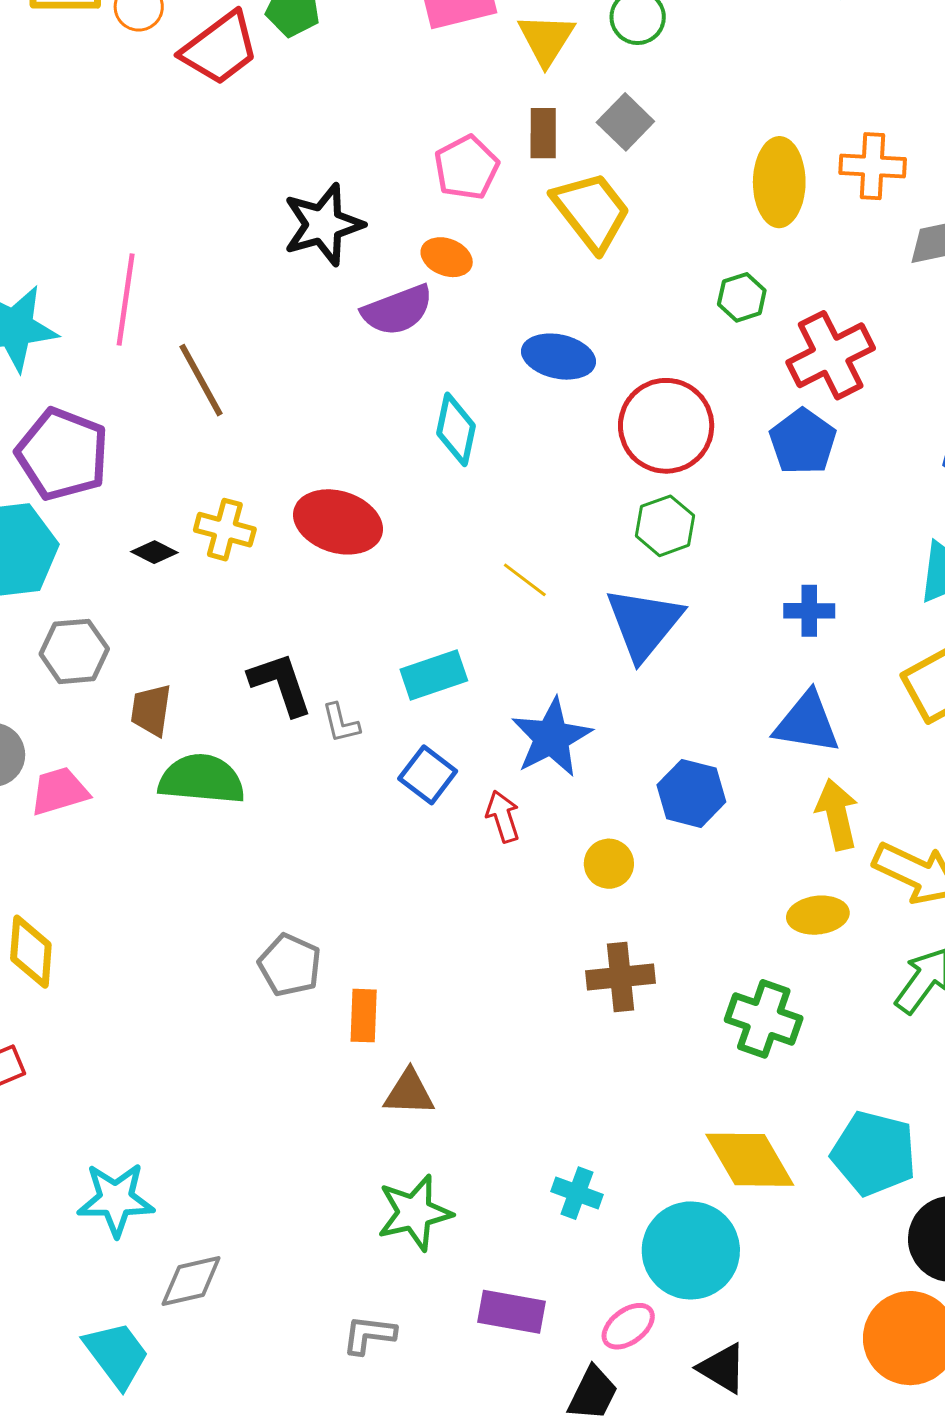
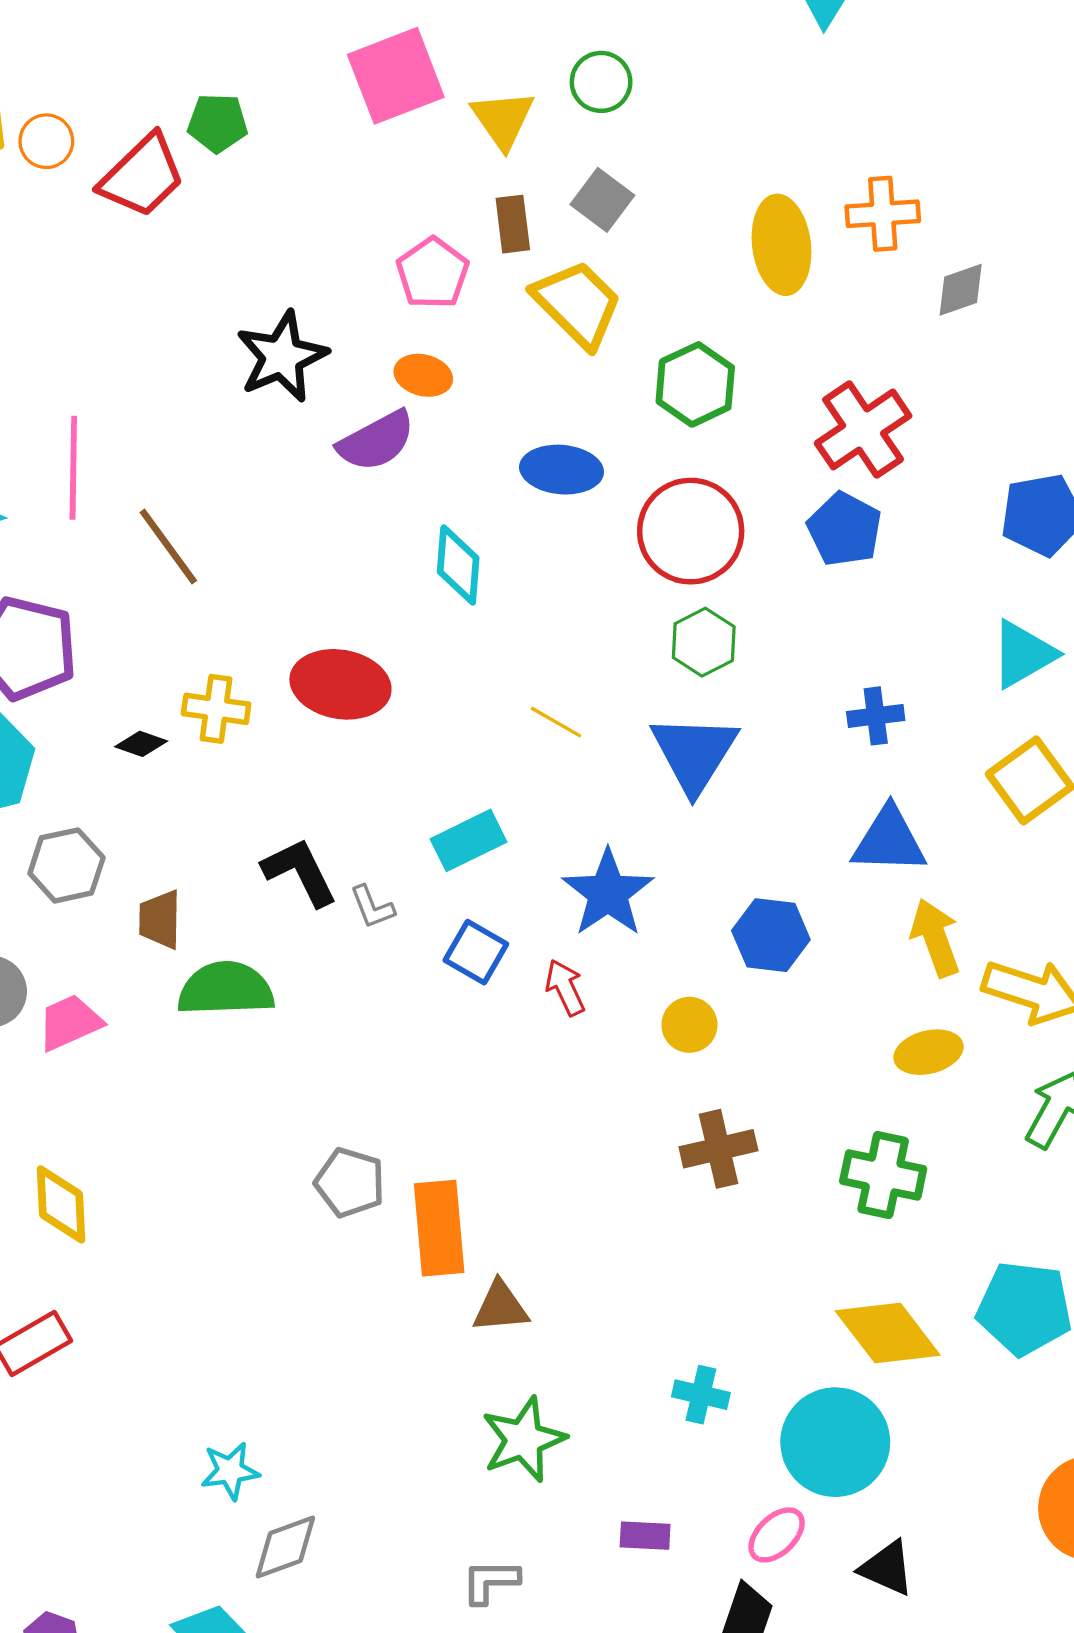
green hexagon: (742, 297) -> (695, 384), moved, size x1.5
orange rectangle: (364, 1016) -> (439, 1228), size x1.6
cyan star: (116, 1199) -> (230, 1471), moved, size x0.7
purple rectangle: (511, 1312) -> (645, 1536), size x0.7

